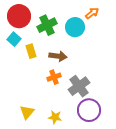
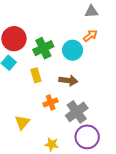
yellow rectangle: (31, 51) -> (36, 75), moved
brown arrow: (58, 56) -> (68, 80), moved
yellow triangle: (27, 112) -> (22, 122), moved

